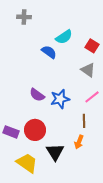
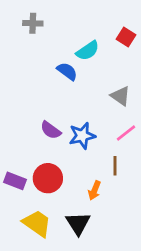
red square: (92, 46) -> (126, 37), moved
orange arrow: (79, 142) -> (94, 191), moved
black triangle: (55, 152) -> (78, 223), moved

